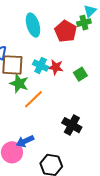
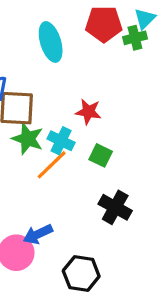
red pentagon: (66, 31) -> (104, 24), moved, turned -30
cyan cross: (41, 66) -> (61, 141), moved
green square: (80, 74) -> (101, 155), moved, turned -32

